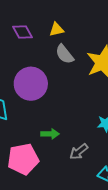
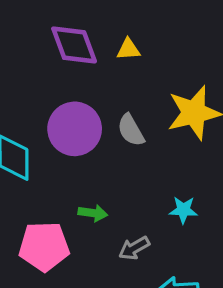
purple diamond: (23, 32) -> (74, 45), size x1.5
gray semicircle: (65, 54) -> (131, 130), moved

